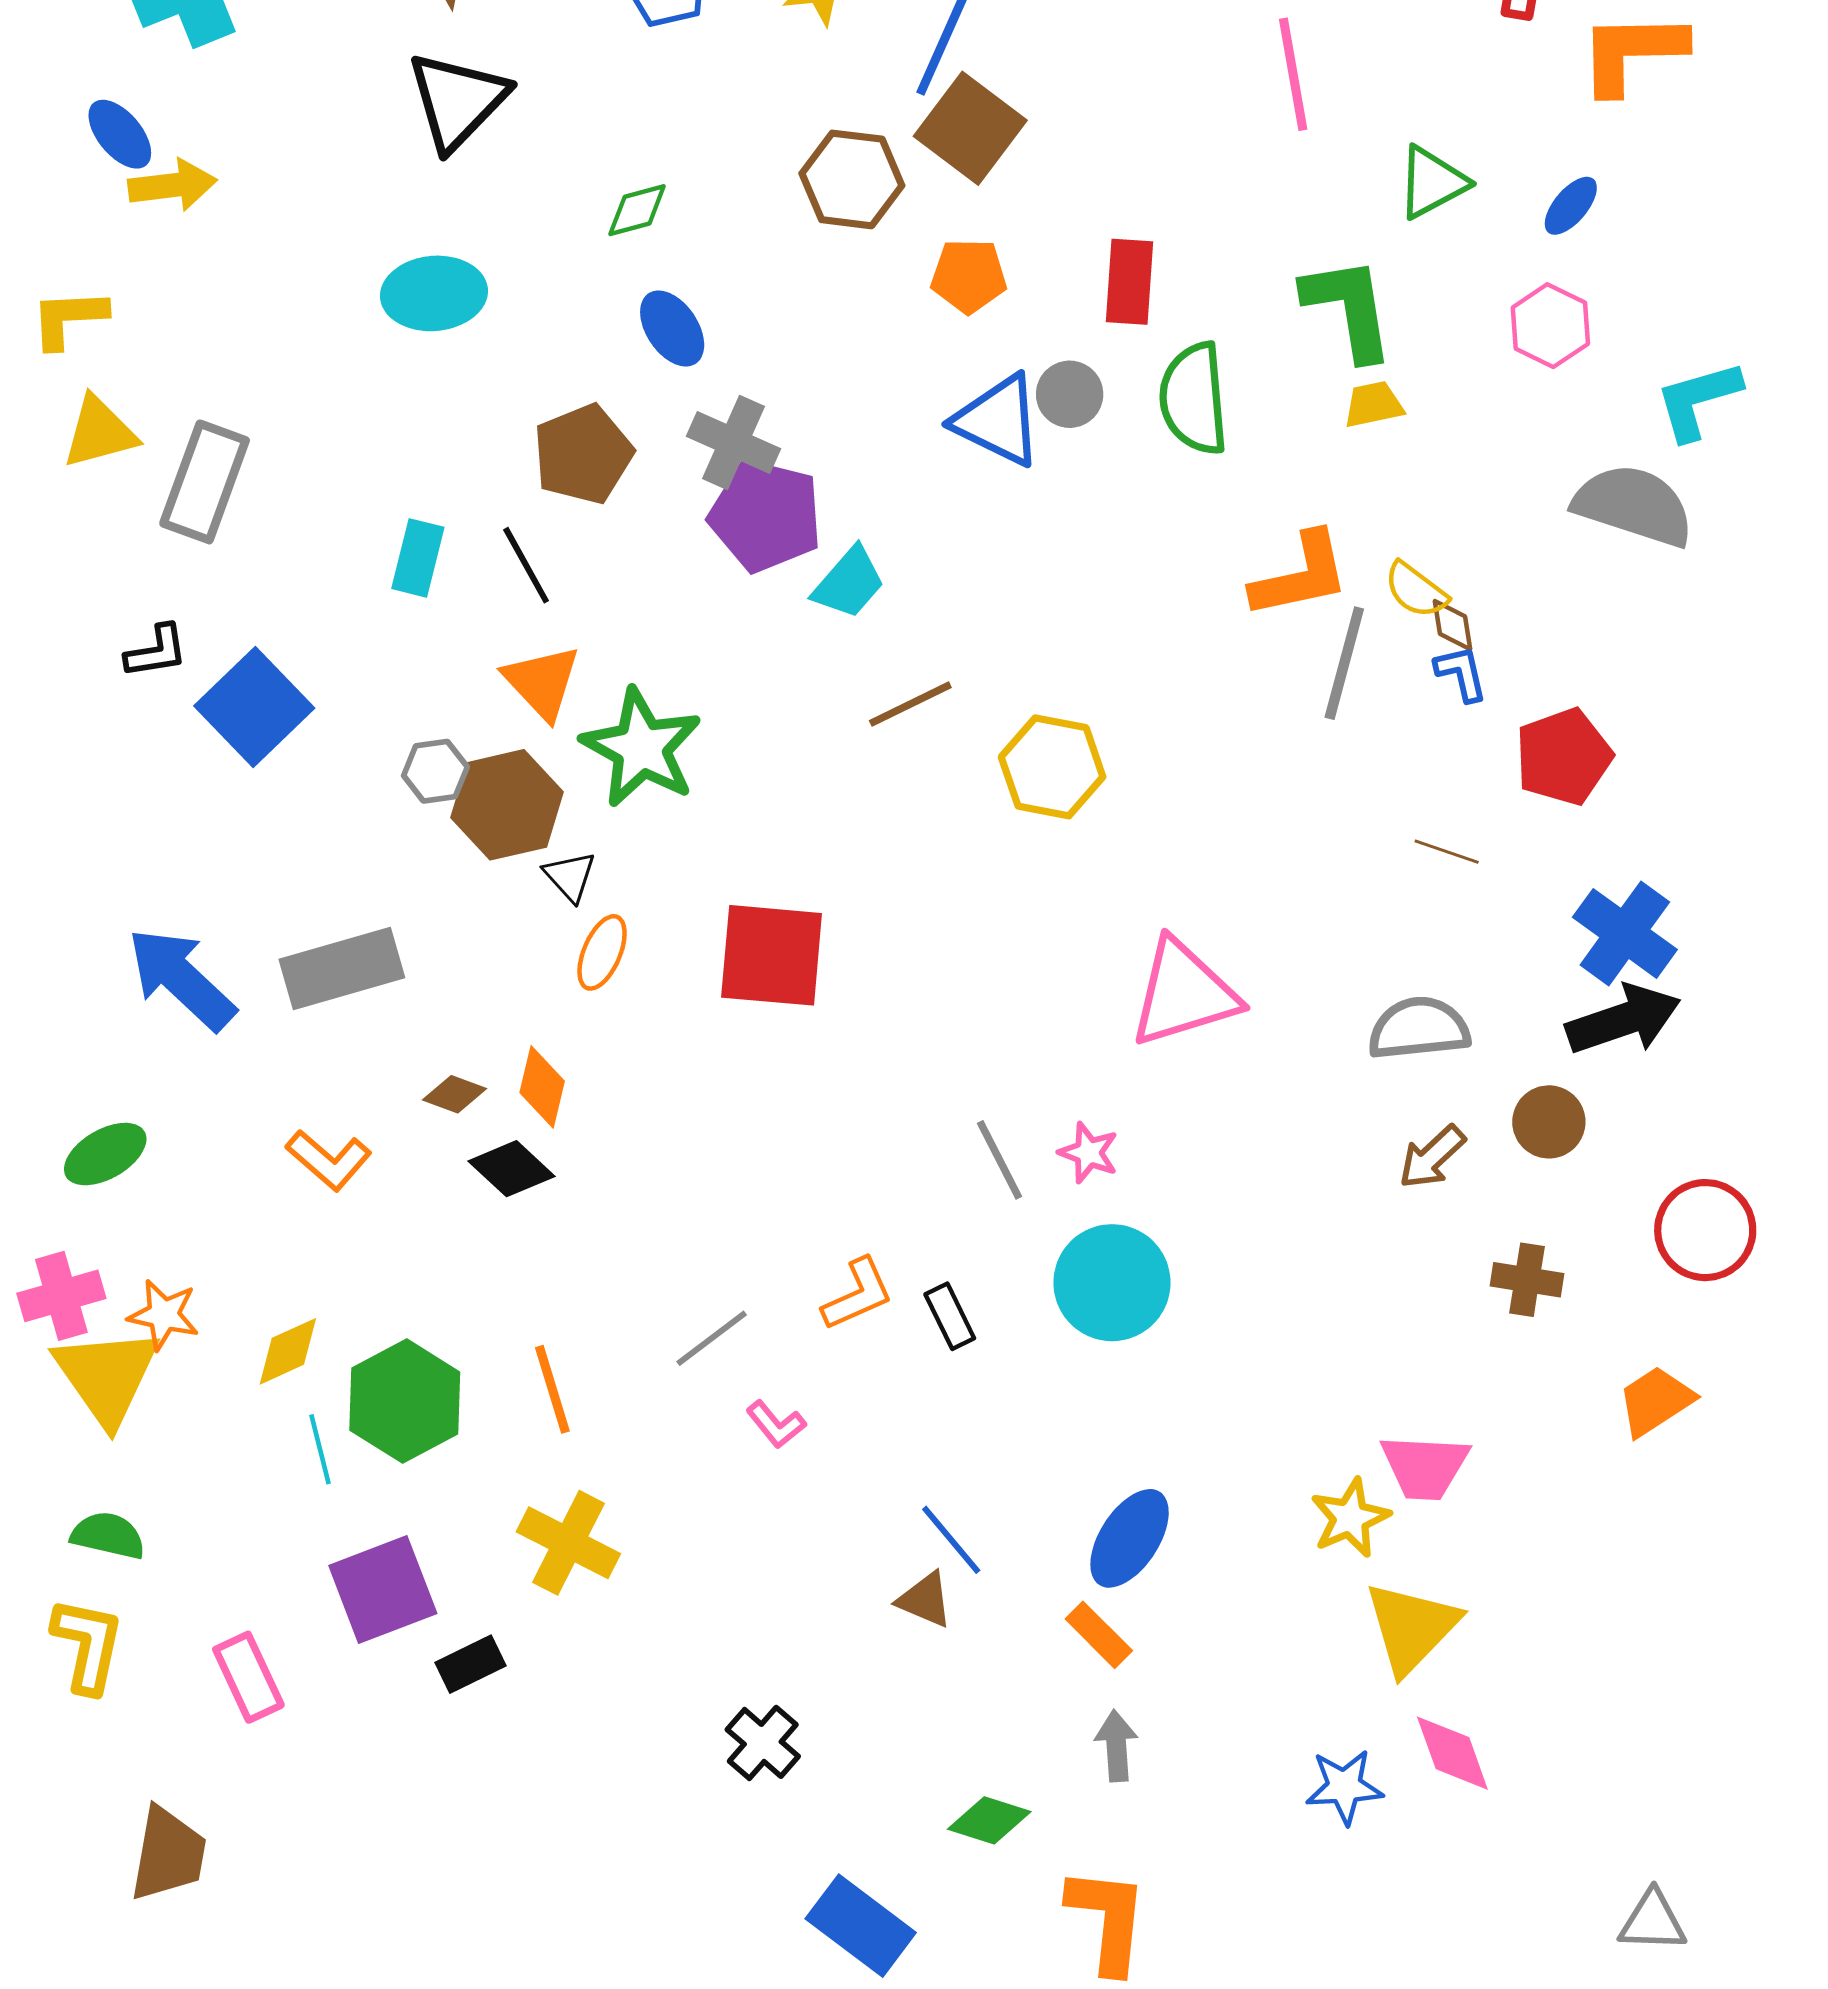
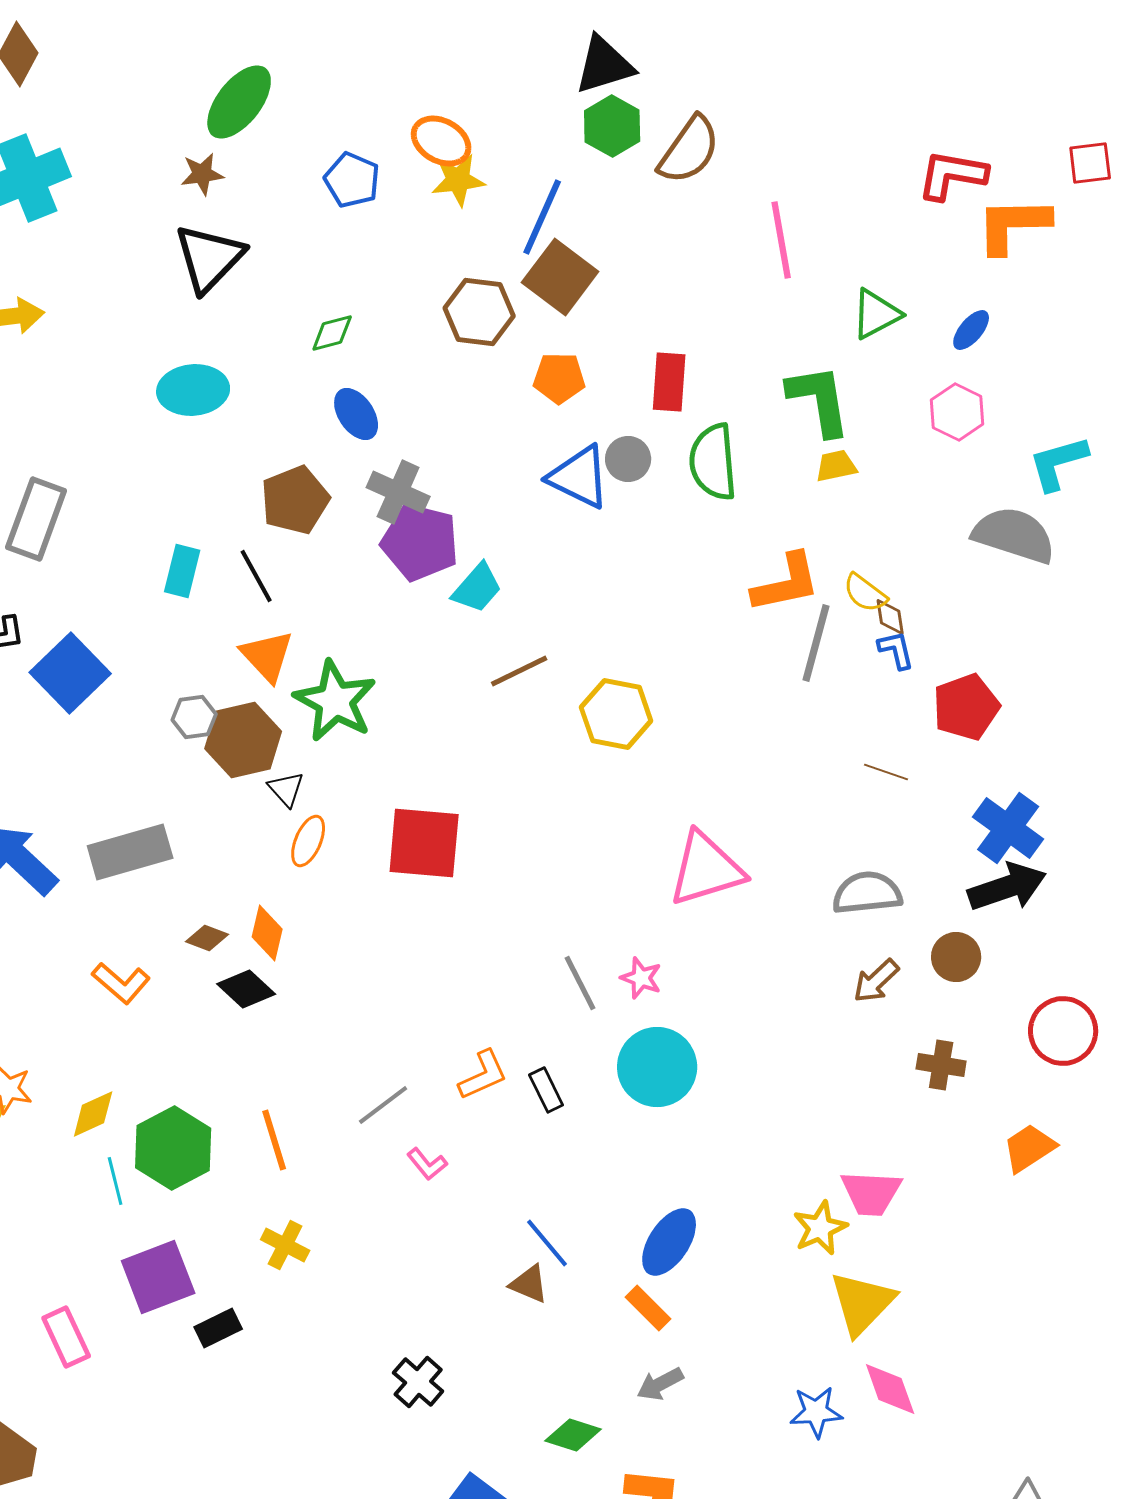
yellow cross: (568, 1543) -> (285, 1245), size x0.7
gray arrow: (1116, 1746) -> (660, 1384), turned -114

